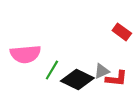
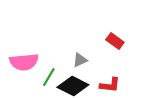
gray triangle: (102, 71) -> (80, 60), moved

